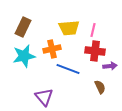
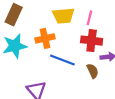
brown semicircle: (100, 87) -> (93, 71), moved

